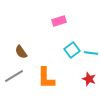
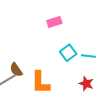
brown semicircle: (21, 52) -> (16, 70), moved

